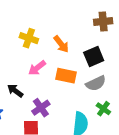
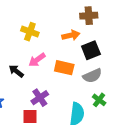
brown cross: (103, 22) -> (89, 16), moved
orange arrow: (61, 44) -> (71, 35), moved, turned -66
black arrow: (15, 91) -> (16, 71), moved

